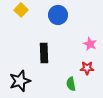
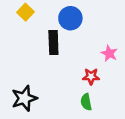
black rectangle: (44, 53) -> (53, 42), moved
red star: (87, 68) -> (91, 76), moved

